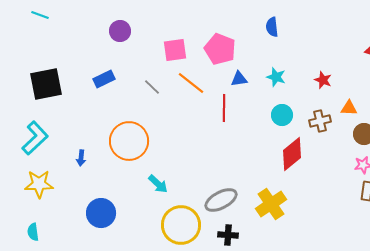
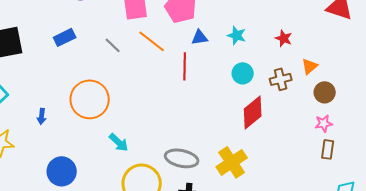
orange triangle: (349, 108) -> (310, 66), turned -42
gray ellipse: (221, 200) -> (182, 158), turned 40

